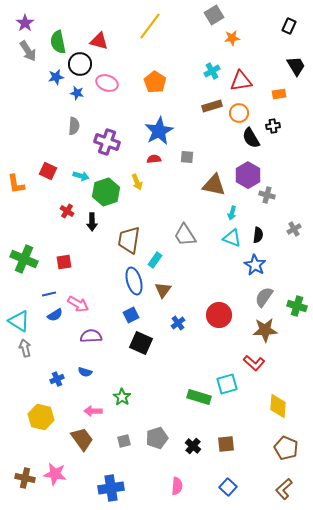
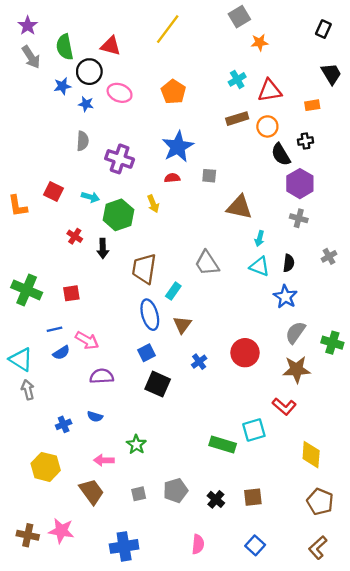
purple hexagon: (248, 175) -> (300, 184), moved

